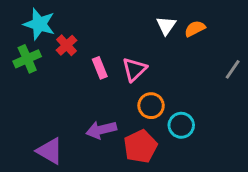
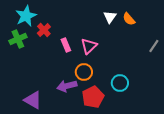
cyan star: (39, 24) -> (26, 16), turned 30
orange semicircle: (195, 29) -> (129, 19), turned -104
orange circle: (151, 106) -> (84, 72), moved

